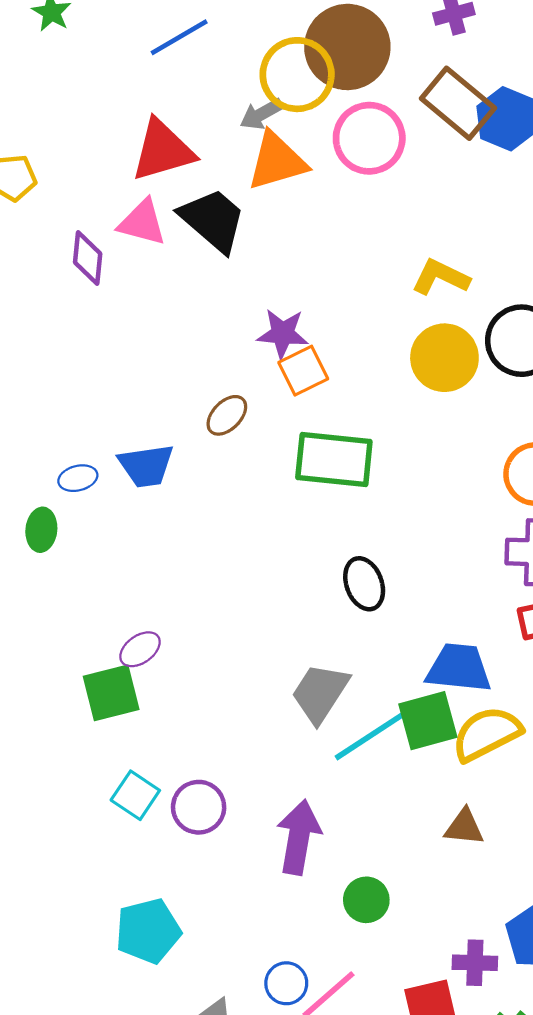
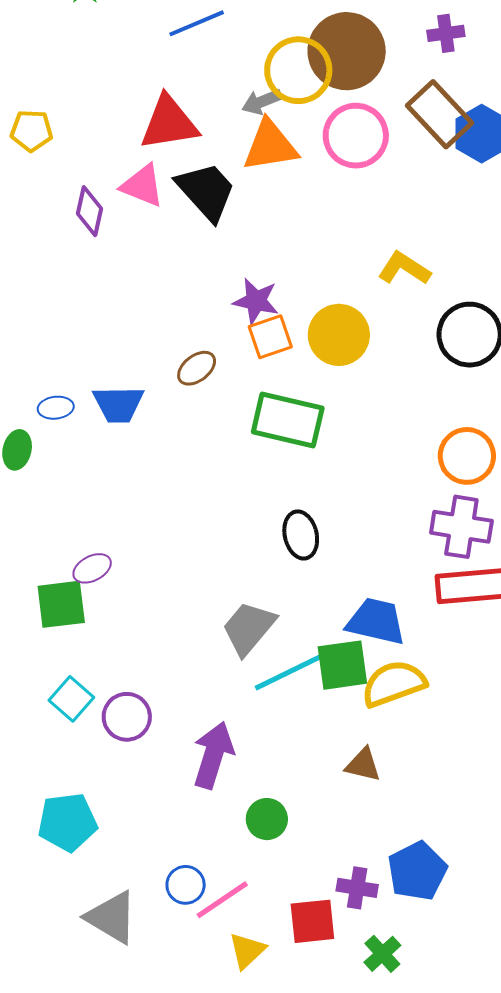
yellow circle: (444, 358) -> (339, 335), moved

